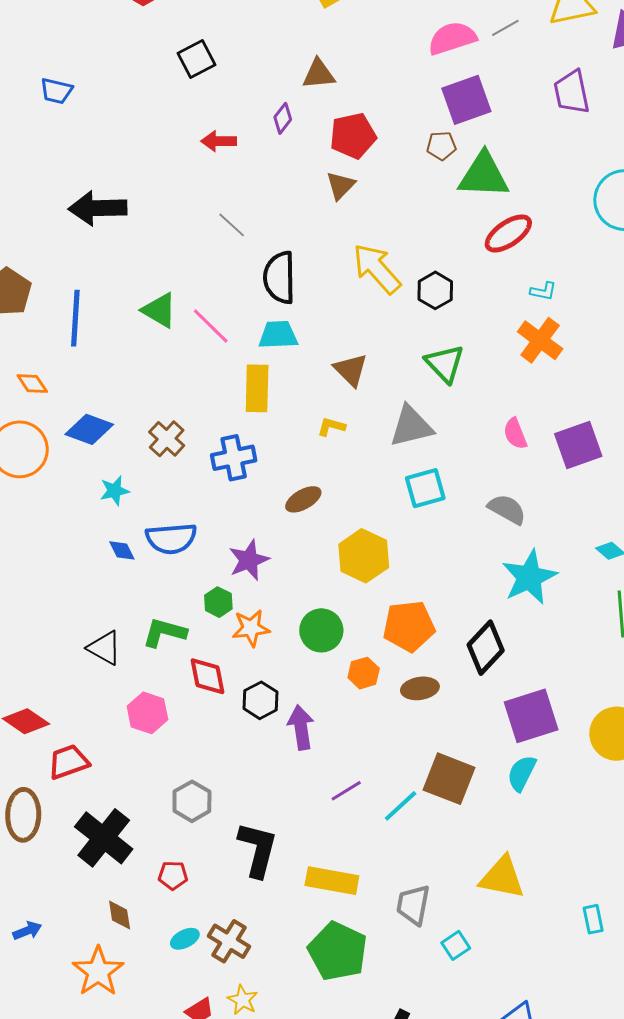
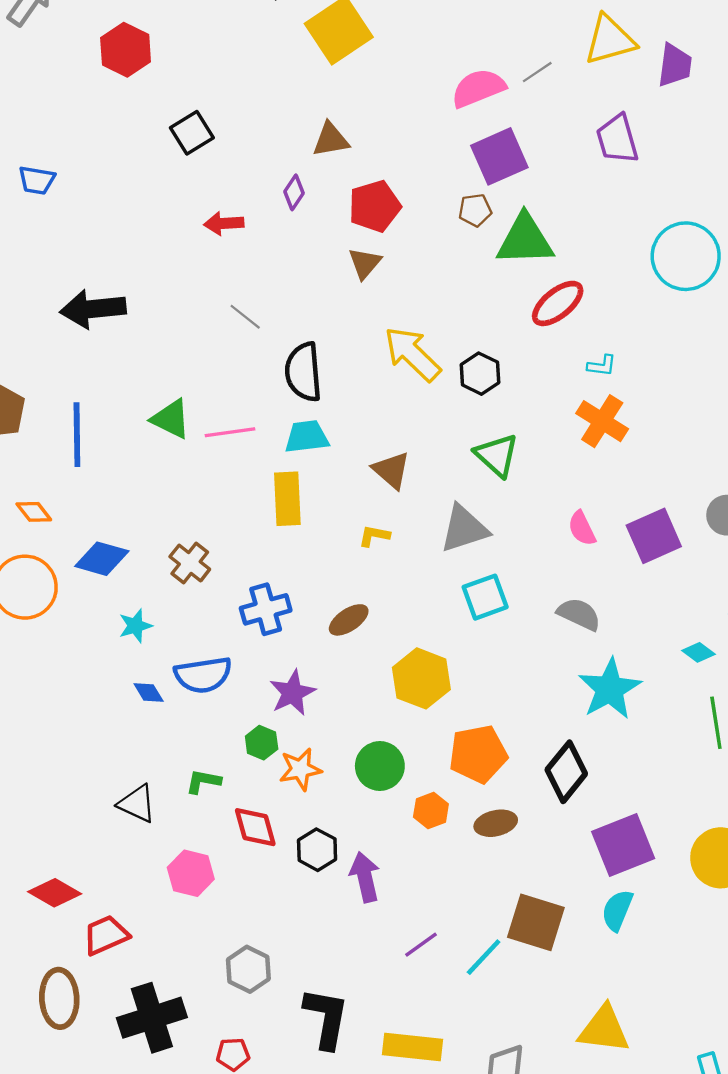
pink line: (211, 326) -> (230, 432), turned -48
blue cross: (234, 458) -> (266, 609), moved
green L-shape: (164, 633) -> (203, 781), size x0.7
black cross: (104, 838) -> (152, 1018), turned 38

